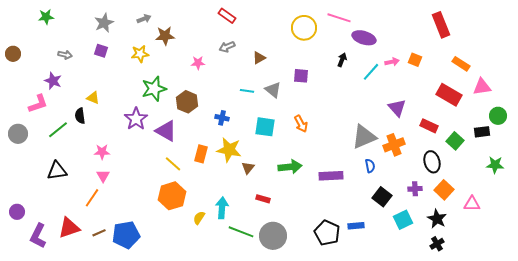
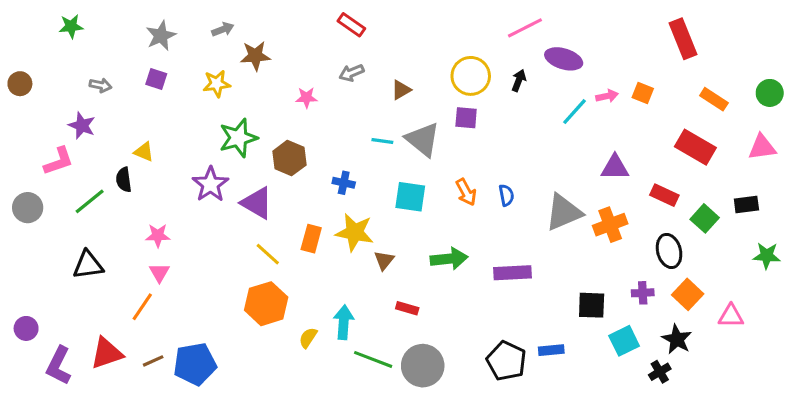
pink line: (339, 18) -> (525, 28), turned -45
yellow circle: (304, 28) -> (471, 76), moved
black arrow: (342, 60) -> (519, 81), moved
pink triangle: (482, 87) -> (762, 147), moved
gray triangle: (273, 90) -> (423, 139), size x1.4
purple triangle: (397, 108) -> (615, 167), turned -48
green circle: (498, 116) -> (770, 93), moved
blue semicircle: (370, 166) -> (506, 195), moved
black square: (382, 197) -> (592, 305), turned -36
black cross: (437, 244) -> (660, 372), moved

